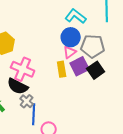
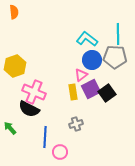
blue circle: (71, 37) -> (92, 60), moved
gray pentagon: (93, 46) -> (115, 57), moved
gray cross: (27, 101) -> (76, 124), moved, turned 32

